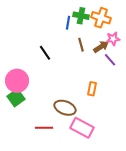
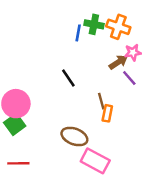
brown line: (81, 45) -> (101, 101), moved
black line: (45, 53) -> (68, 78), moved
red line: (44, 128) -> (18, 163), moved

